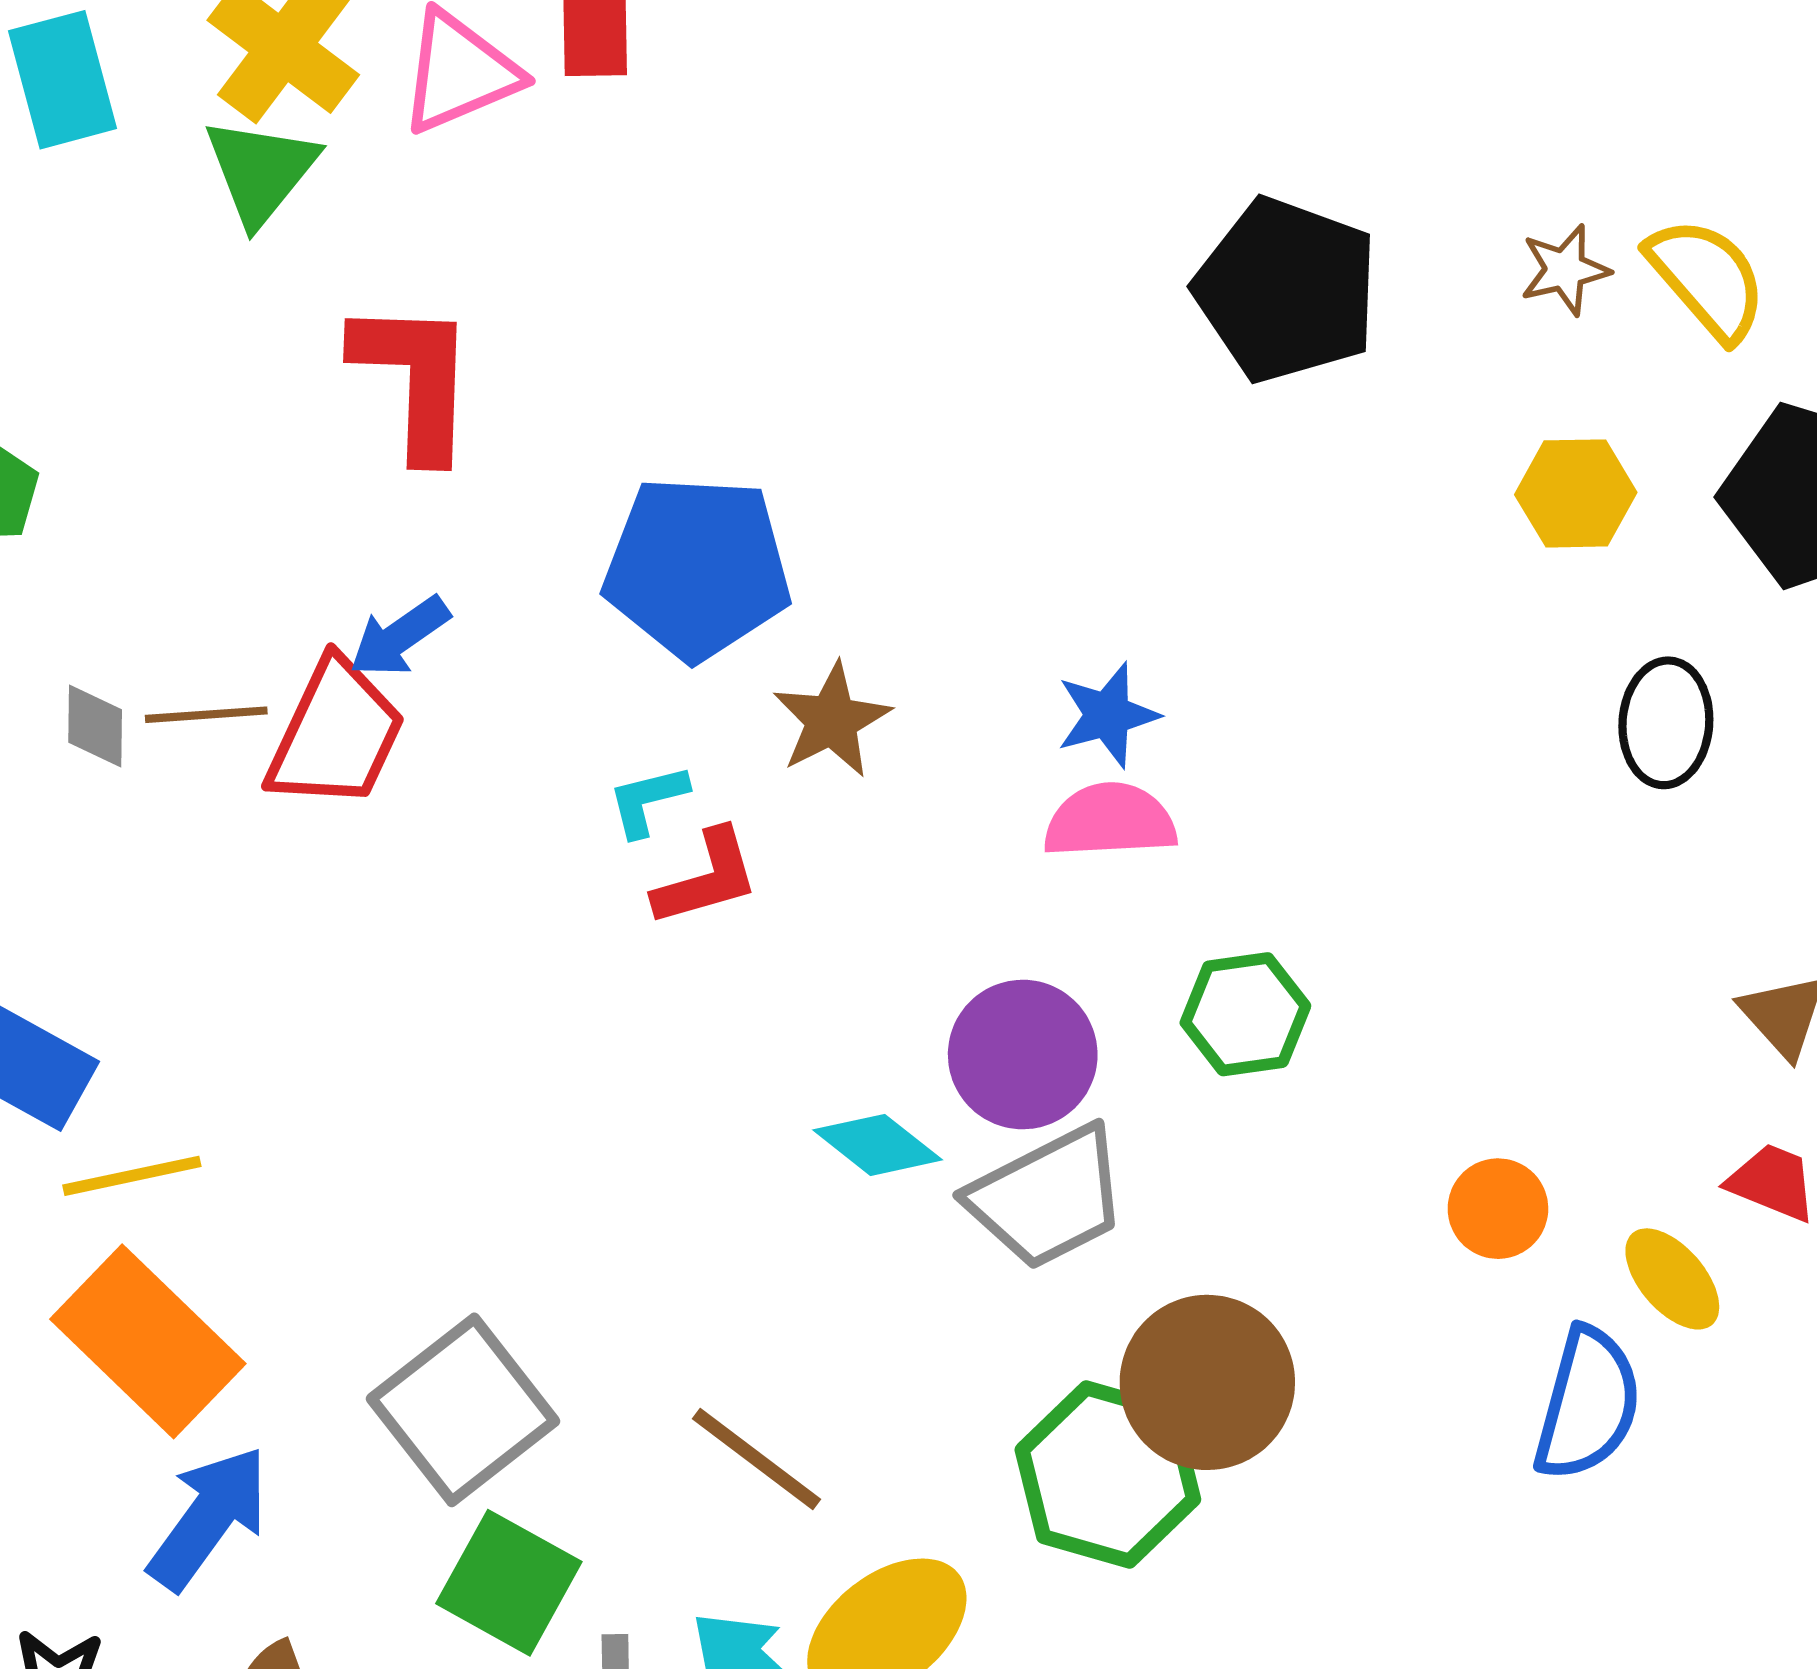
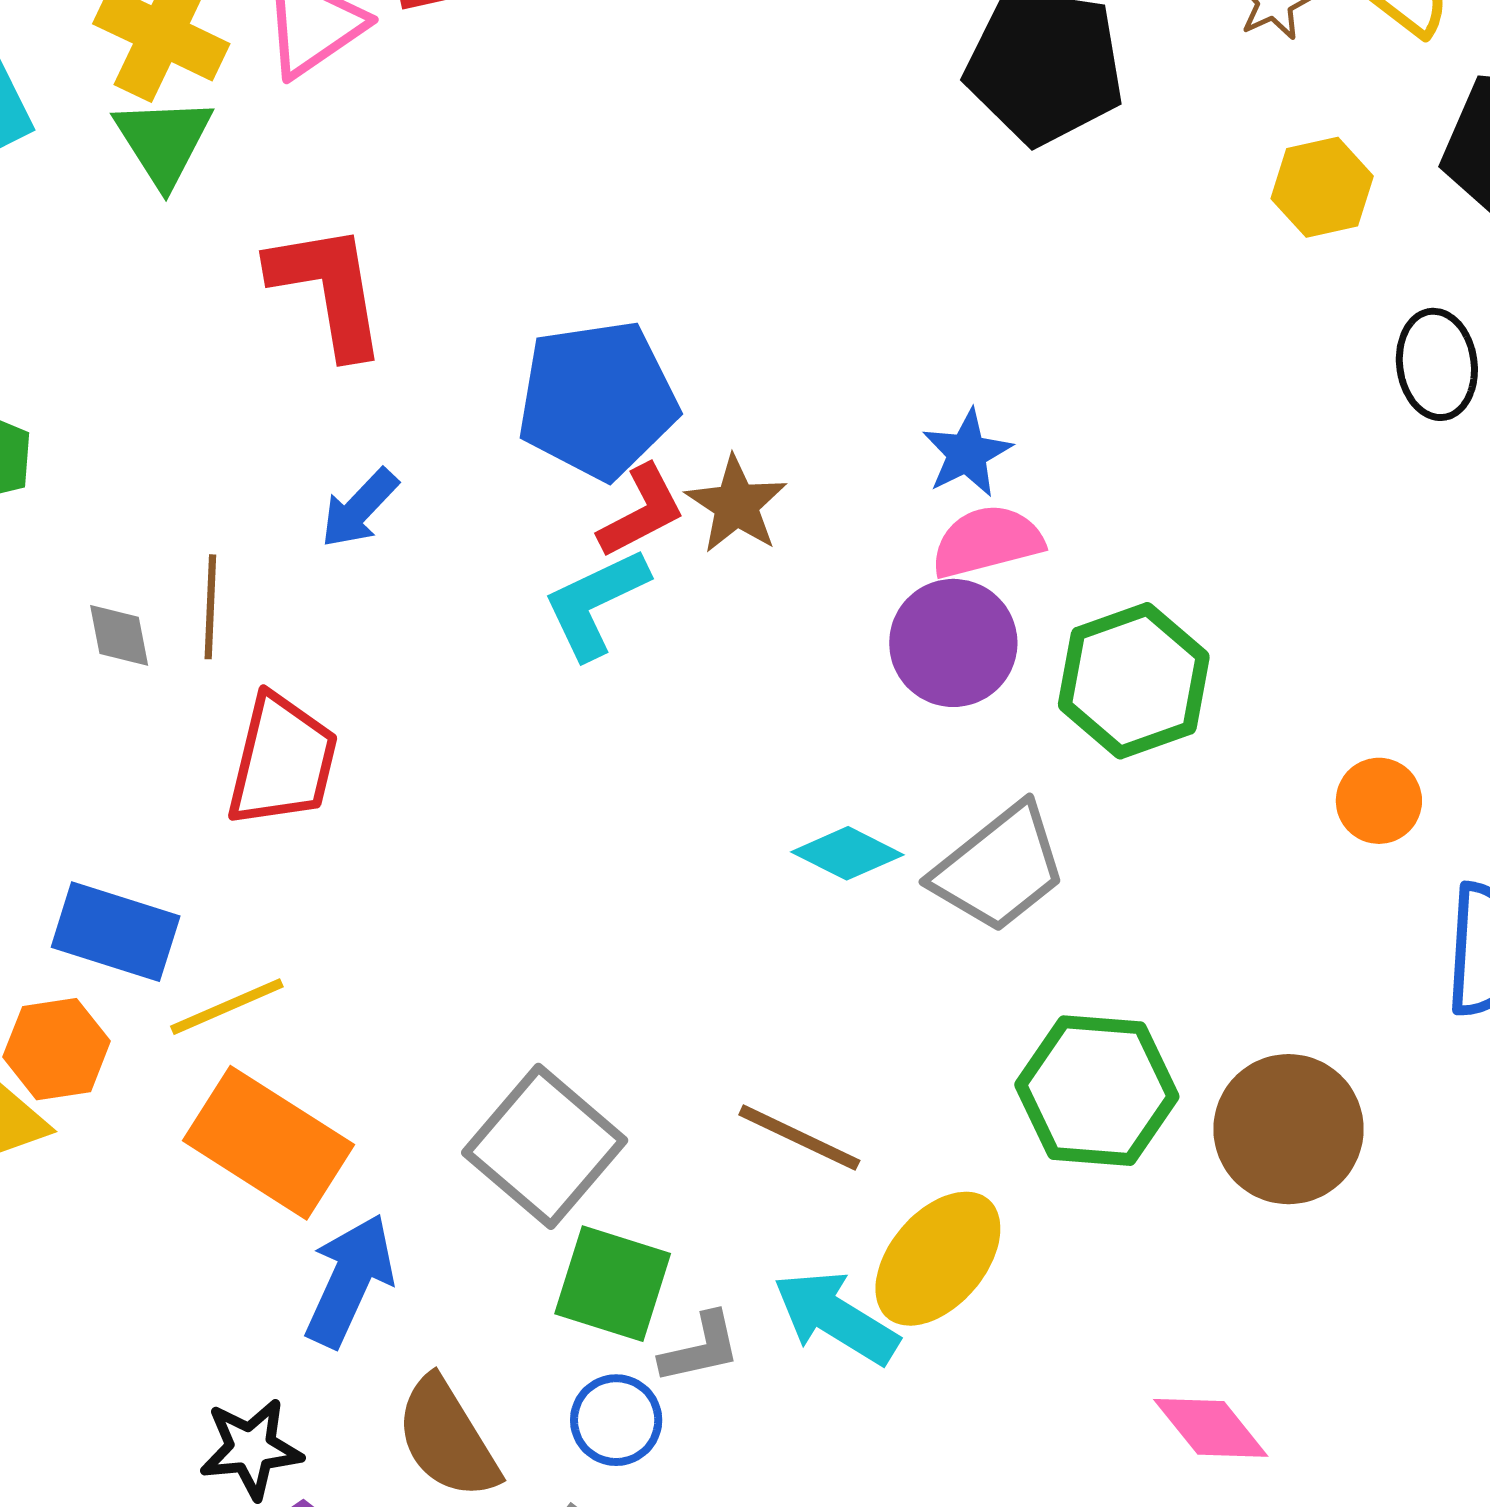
brown line: (206, 715) -> (210, 607), turned -72
red trapezoid: (336, 734) -> (282, 761), moved
cyan L-shape: (648, 800) -> (596, 603), size x1.6
red L-shape: (706, 878) -> (641, 511), moved
green hexagon: (1245, 1014) -> (1134, 681), size x1.4
purple circle: (1023, 1055) -> (953, 643), moved
brown circle: (1207, 1382) -> (1289, 1129), moved

